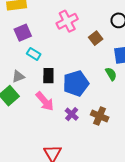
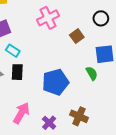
black rectangle: (48, 76) -> (17, 72), moved
pink arrow: (45, 101) -> (21, 113), moved, turned -110
purple cross: (72, 114) -> (49, 123), moved

